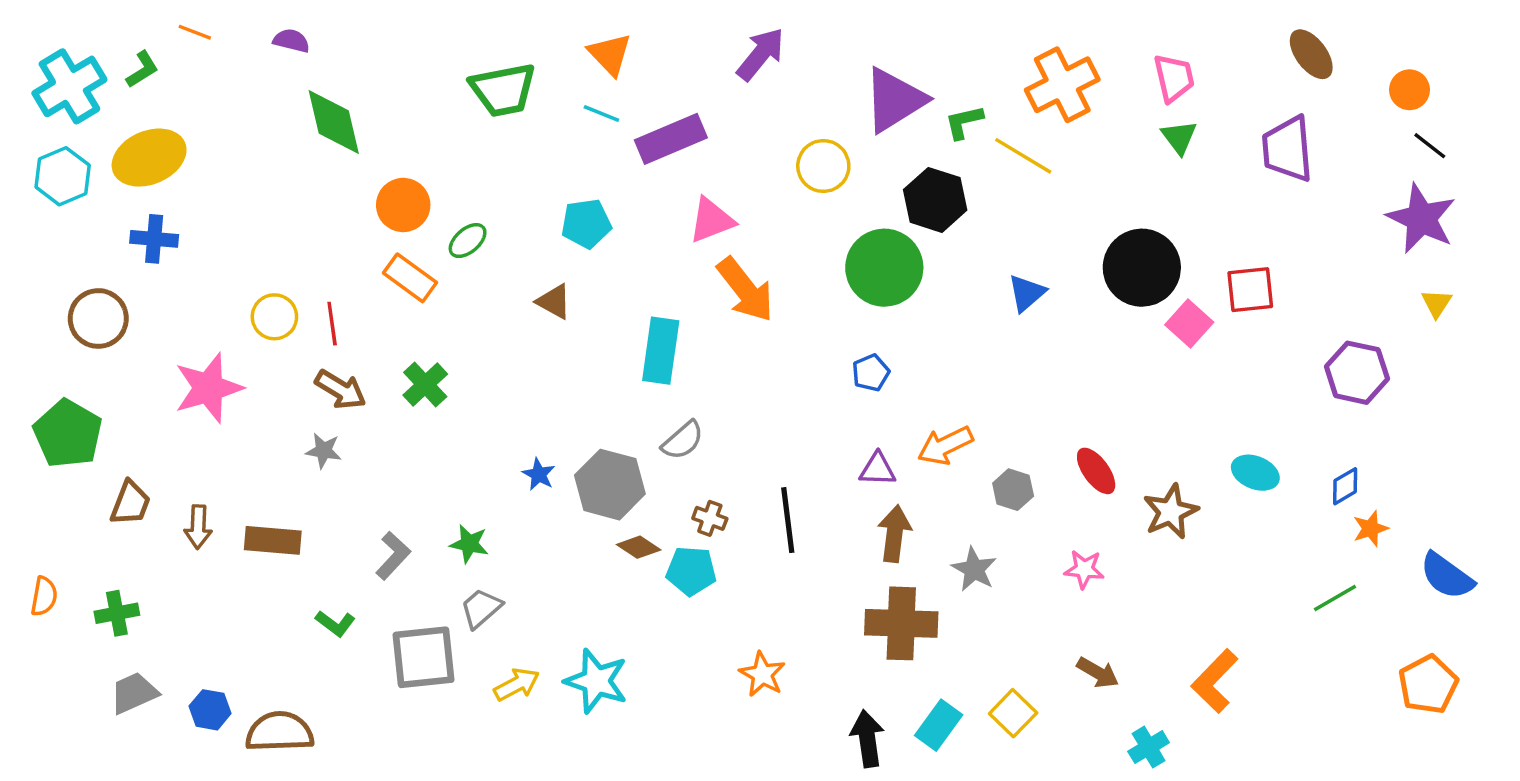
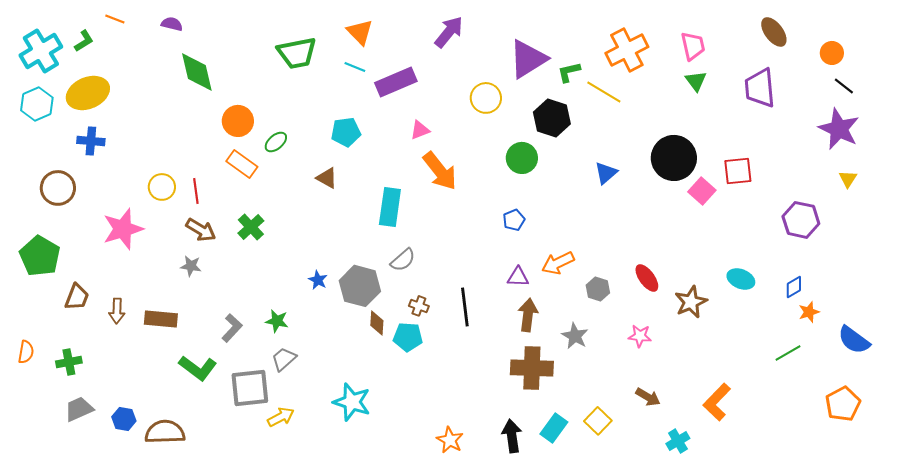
pink triangle: (712, 220) -> (420, 130), size x0.7
green circle: (884, 268) -> (522, 158), size x0.7
brown diamond: (639, 547) -> (377, 323), turned 60
green L-shape: (335, 623) -> (198, 368), size x1.6
orange star: (762, 674) -> (450, 440), moved
yellow arrow: (517, 684) -> (281, 417), moved

